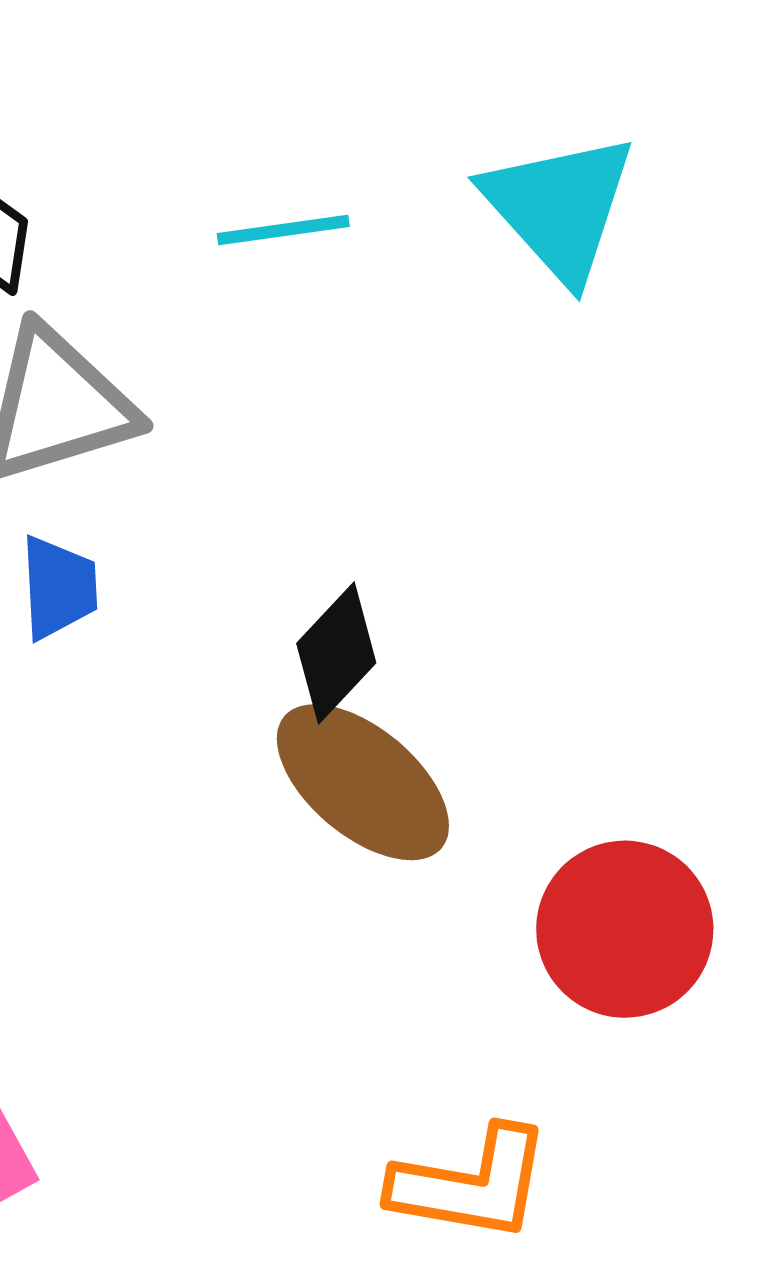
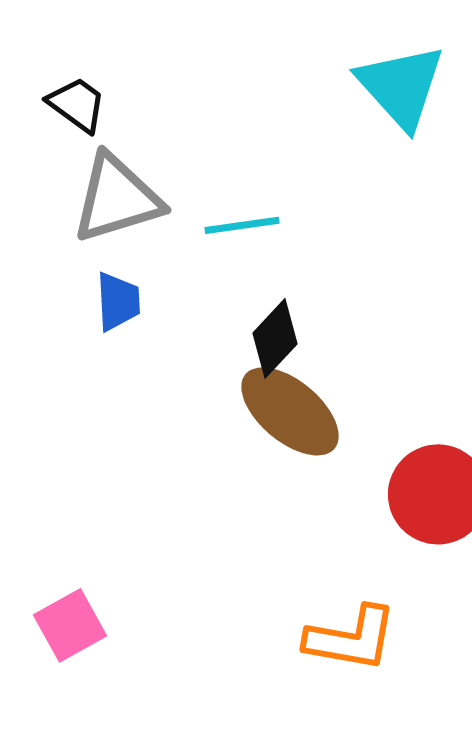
cyan line: (283, 230) -> (242, 225), moved

